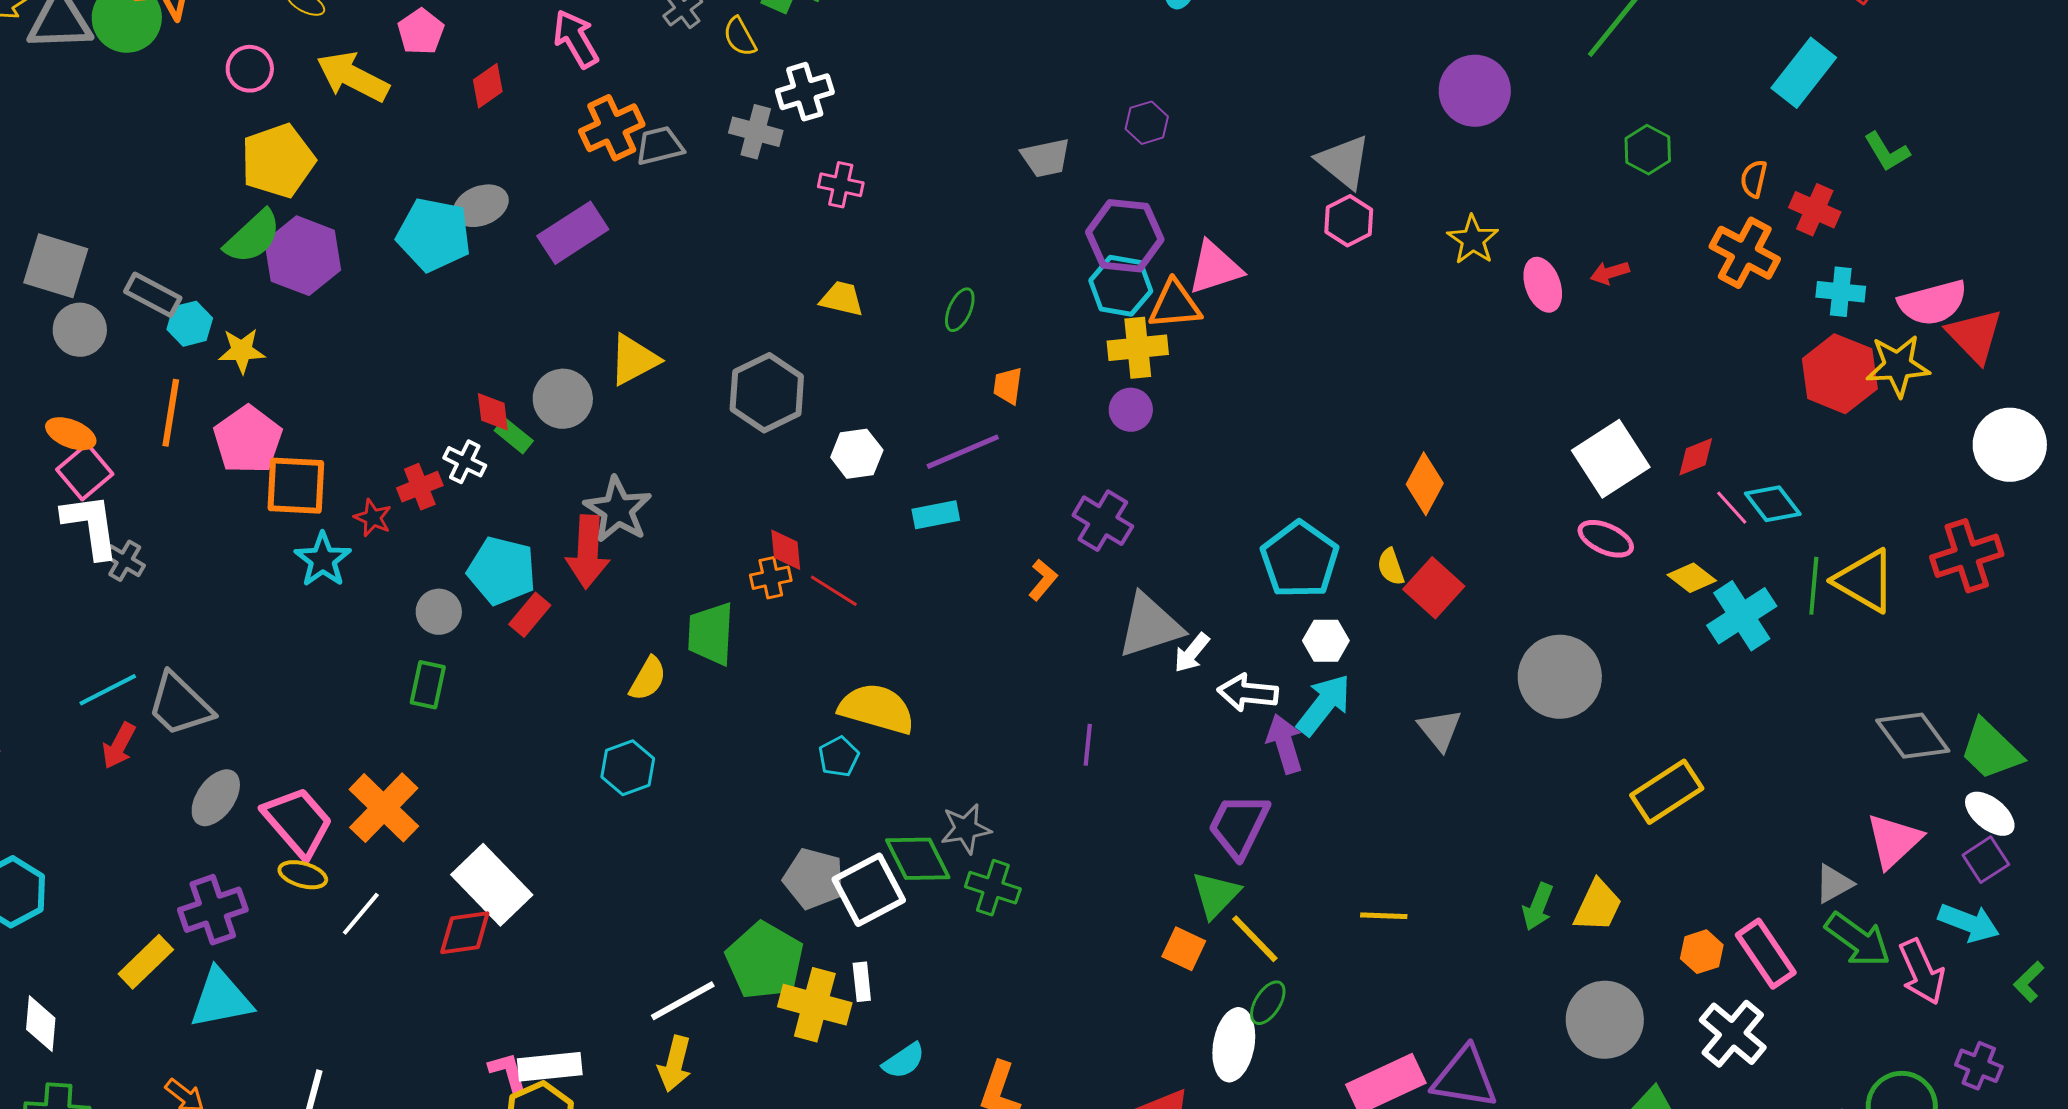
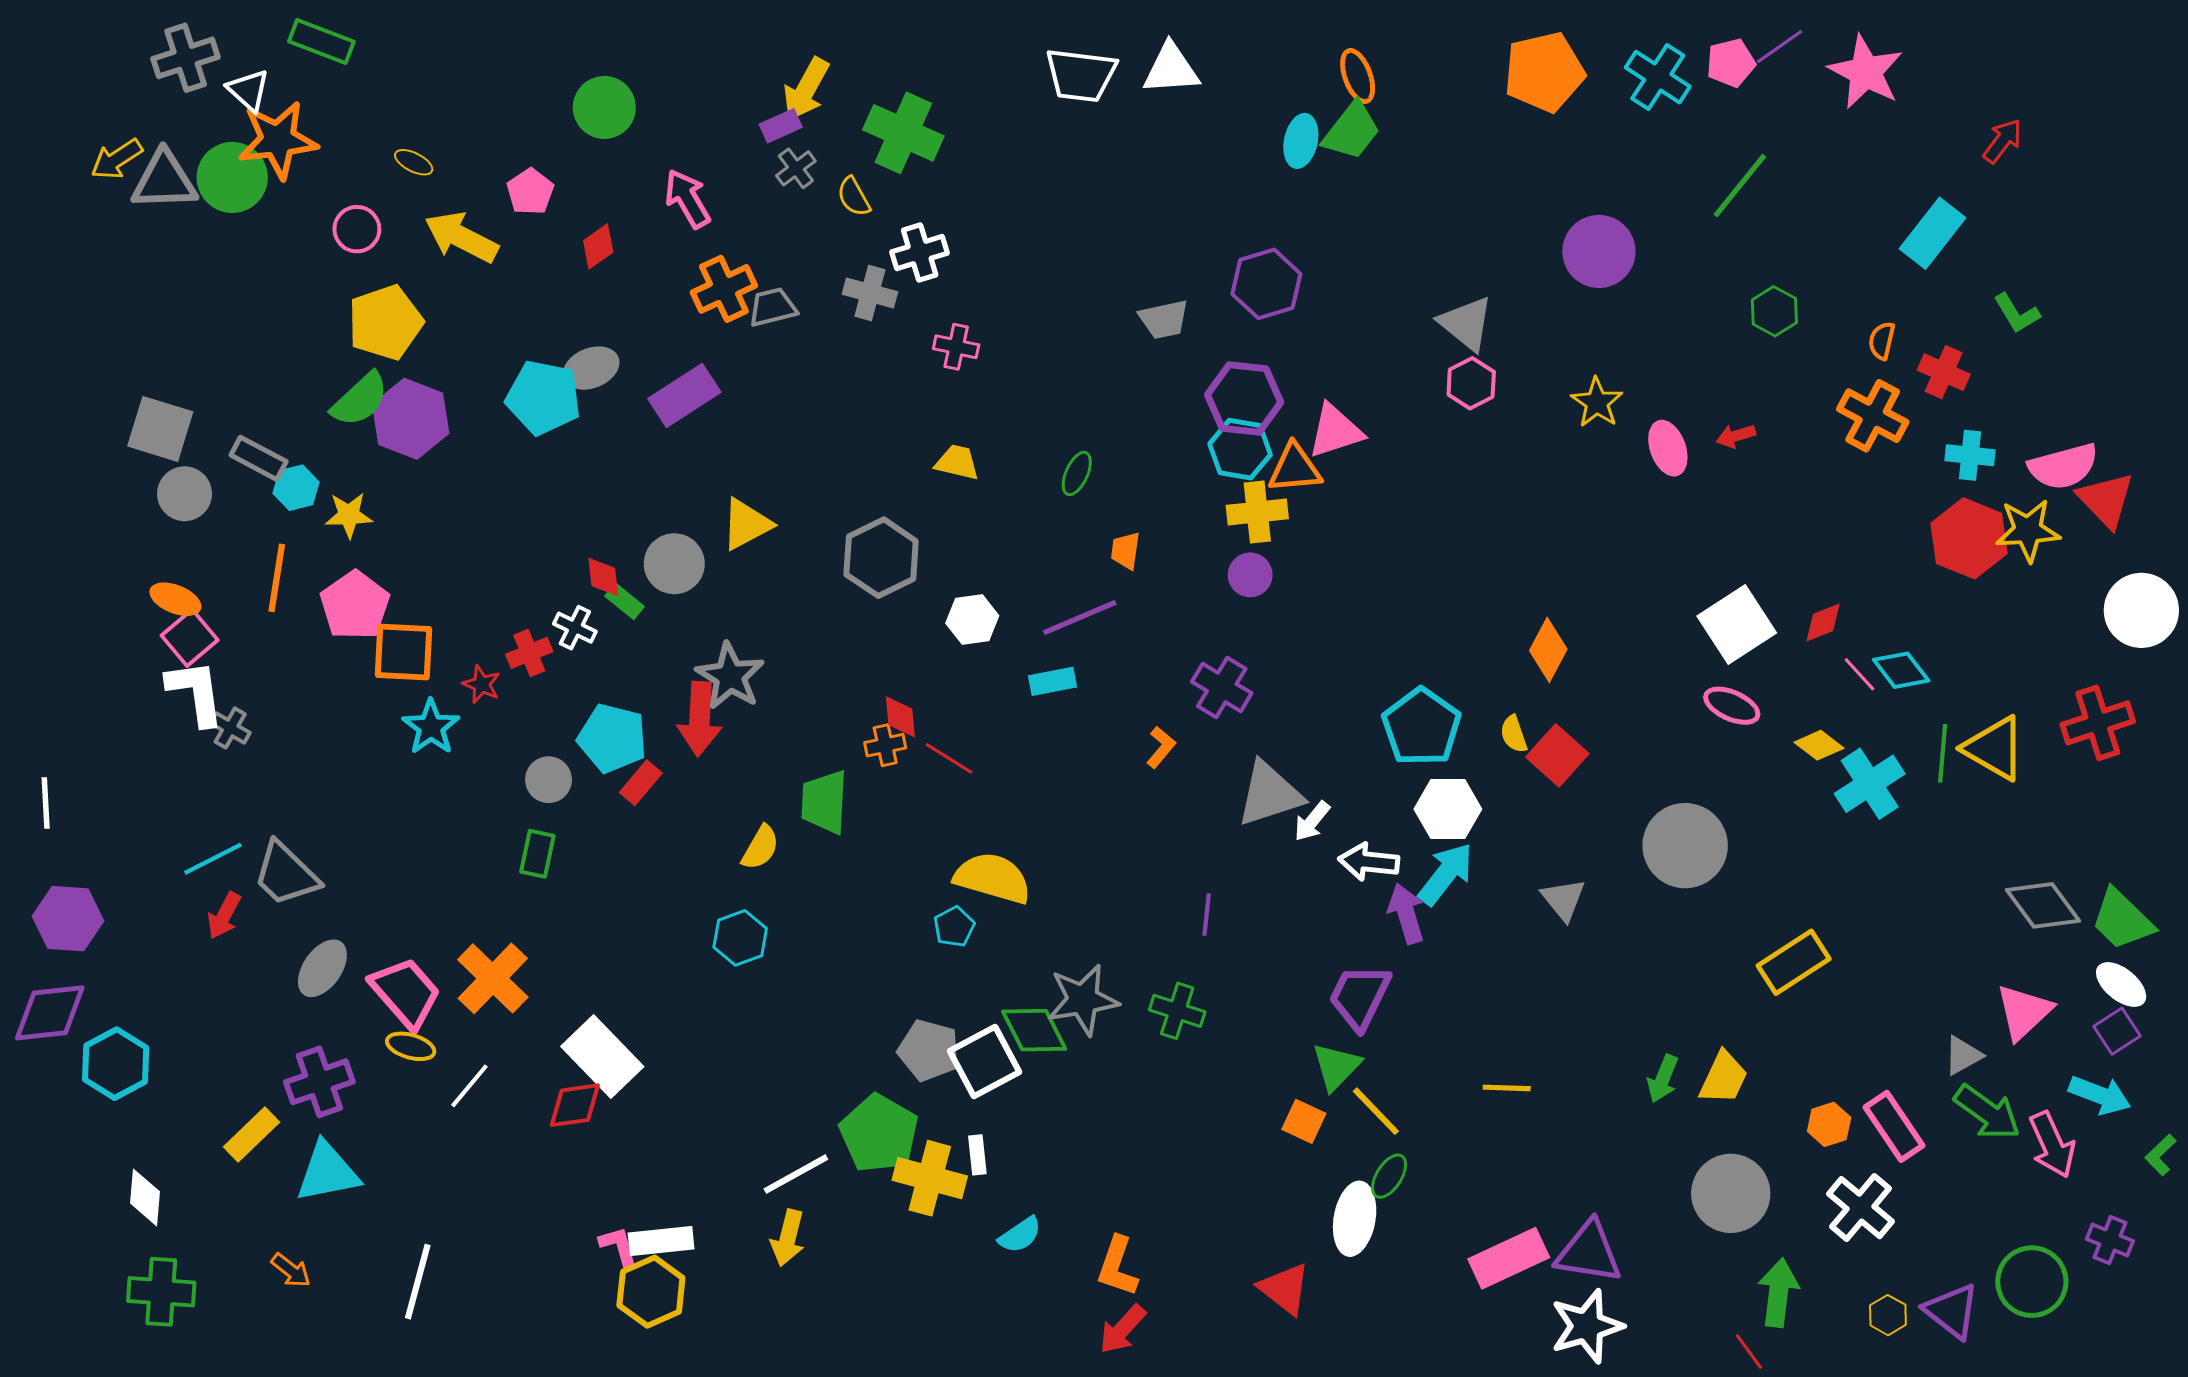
purple hexagon: (1147, 123) -> (1266, 284), size x1.6
white hexagon: (1326, 641) -> (1448, 809), size x1.4
gray star: (966, 829) -> (1083, 1000), size x1.4
green cross: (993, 888) -> (1177, 1011), moved

